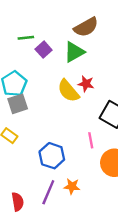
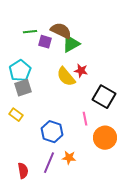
brown semicircle: (86, 27) -> (61, 31), moved, turned -125
purple square: (44, 50) -> (45, 42), turned -32

